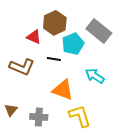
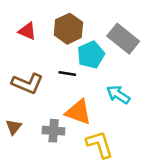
red triangle: (34, 37) -> (27, 31), moved
brown triangle: (11, 110) -> (14, 127), moved
gray cross: (39, 117) -> (54, 131), moved

